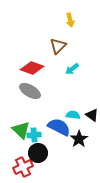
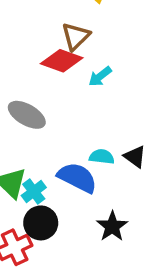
red diamond: (32, 68) -> (62, 61), moved
cyan cross: (34, 135) -> (34, 192), turned -32
black star: (79, 139) -> (112, 226), moved

